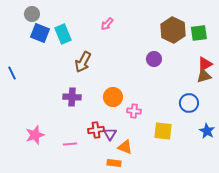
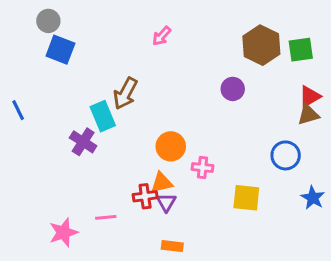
cyan rectangle: (63, 34) -> (103, 116), moved
purple cross: (72, 97) -> (83, 142), moved, turned 30
pink star: (35, 135) -> (63, 233), moved
orange triangle: (125, 147) -> (162, 183), moved, turned -35

